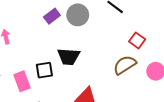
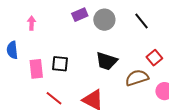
black trapezoid: (69, 57) -> (107, 61), moved

